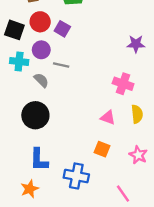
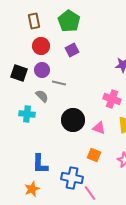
purple square: (62, 29) -> (72, 50), moved, turned 32
black square: (14, 30) -> (19, 73), moved
cyan cross: (19, 61) -> (27, 114), moved
black circle: (35, 115) -> (73, 120), moved
pink line: (123, 194) -> (90, 193), moved

